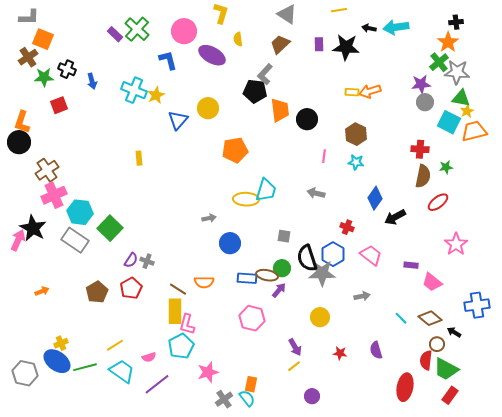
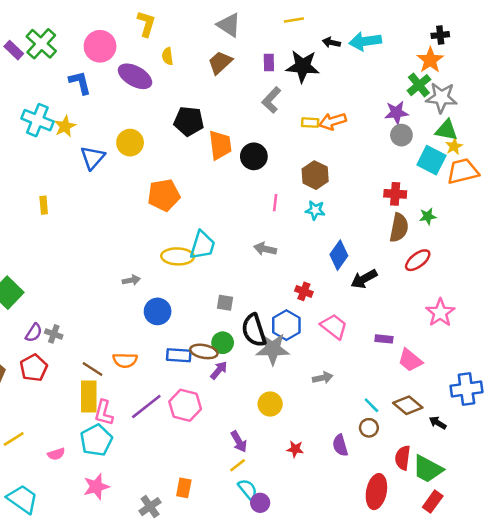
gray L-shape: (265, 74) -> (271, 100), moved
brown circle: (437, 344) -> (369, 428), moved
cyan trapezoid: (122, 371) -> (22, 499), moved
pink star: (208, 372) -> (96, 487), moved
purple line: (157, 384) -> (146, 407), moved
cyan semicircle: (247, 398) -> (248, 489), moved

